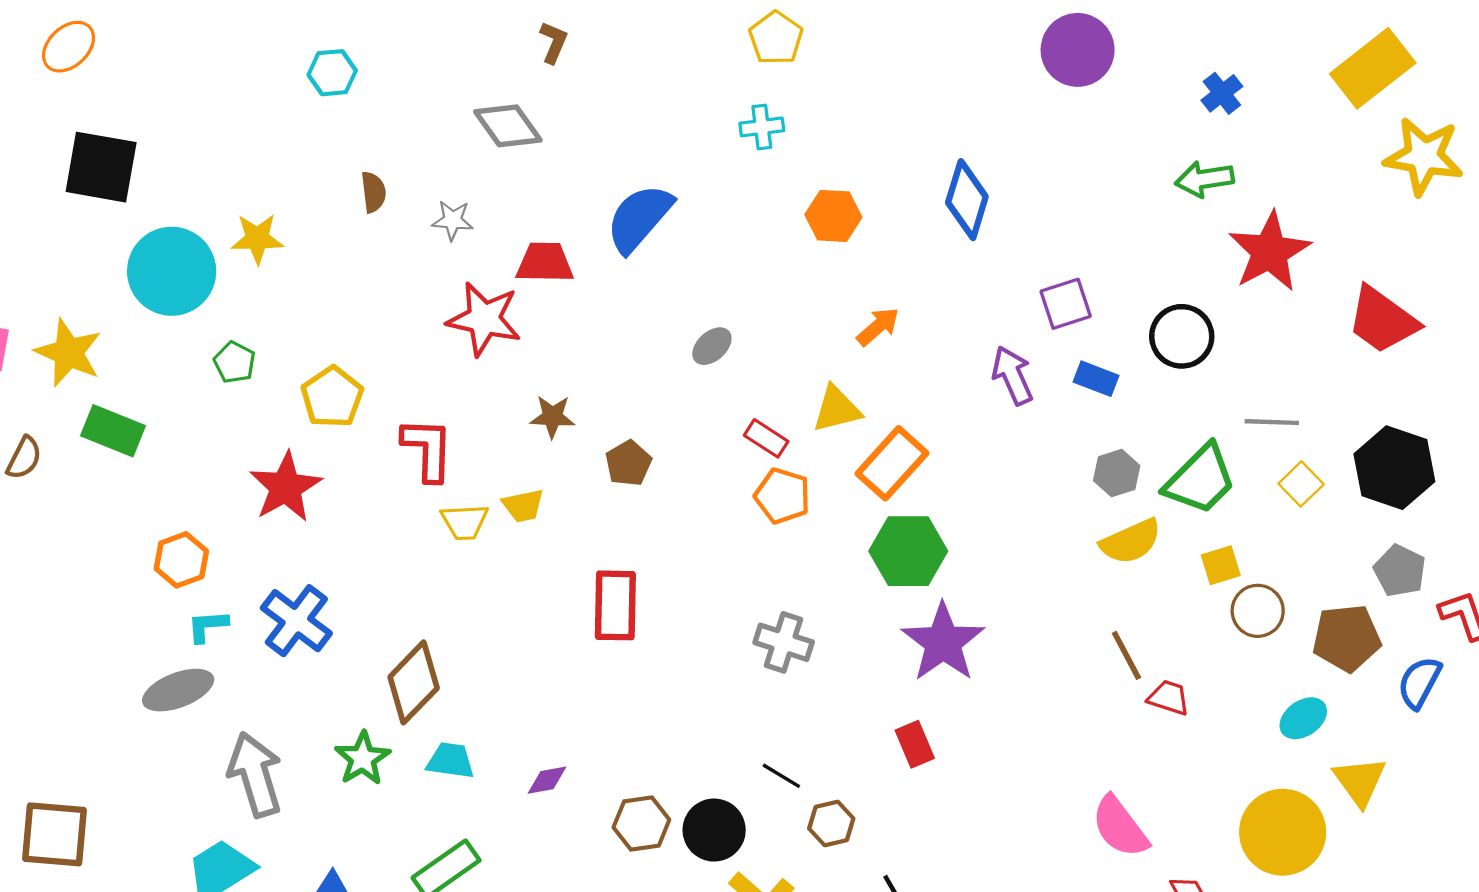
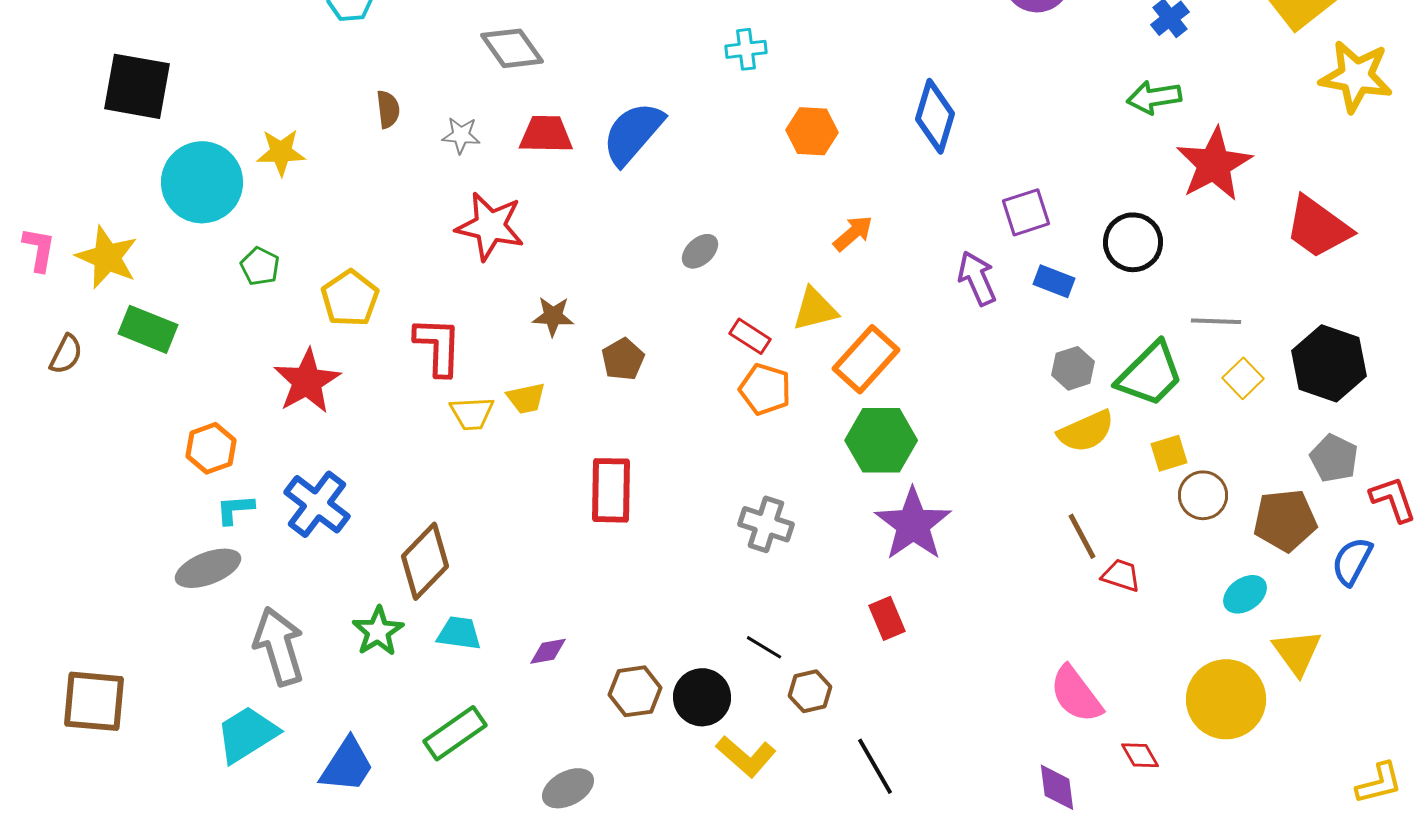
red trapezoid: (545, 263) -> (546, 134), moved

